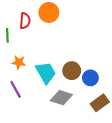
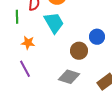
cyan trapezoid: (46, 73) -> (54, 23), moved
blue circle: (90, 78) -> (97, 37), moved

